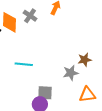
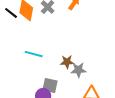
brown star: (85, 60) -> (67, 62), moved

